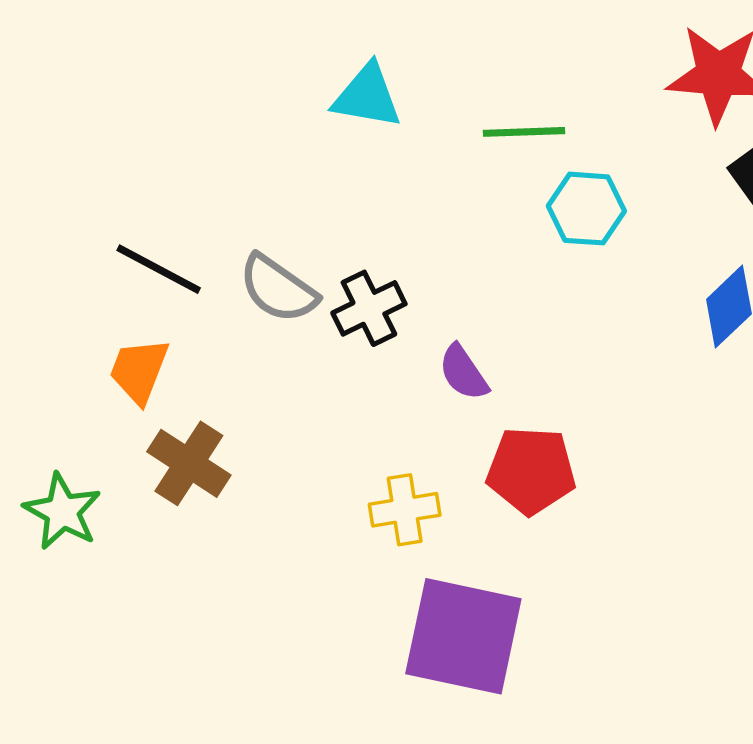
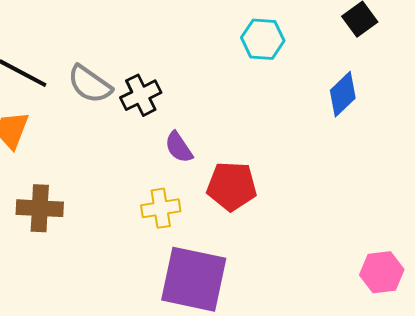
purple semicircle: (463, 372) -> (179, 147), moved
brown cross: (189, 463) -> (40, 208), moved, turned -30

